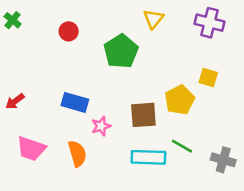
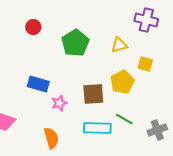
yellow triangle: (153, 19) -> (119, 45), moved, turned 36
orange semicircle: (77, 154) -> (51, 138), moved
gray cross: (223, 160) -> (157, 130), turned -36

